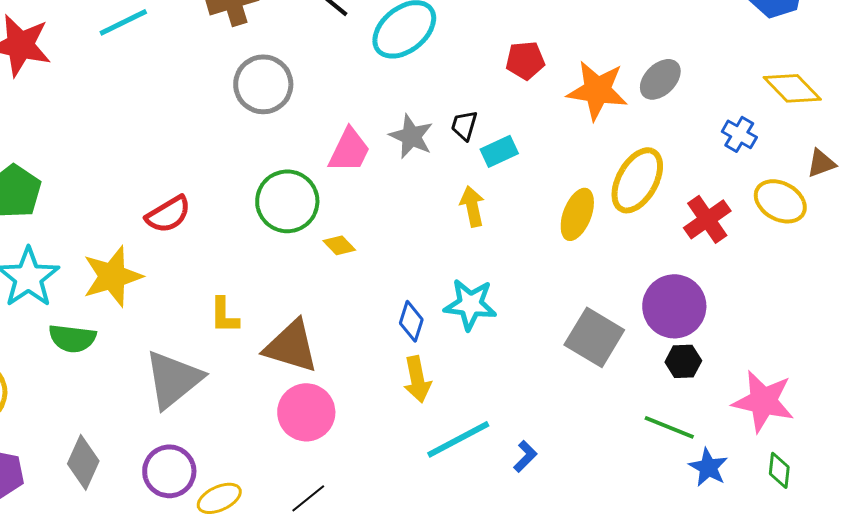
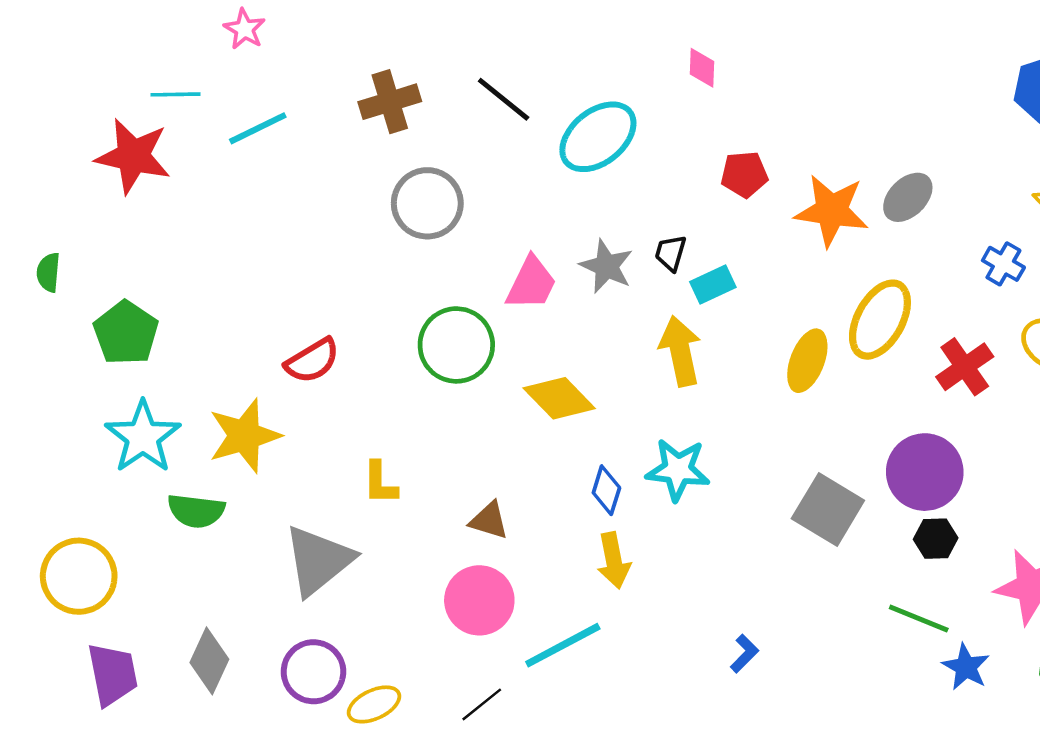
yellow arrow: (472, 206) -> (680, 351), size x1.4
yellow diamond: (339, 245) -> (559, 398), moved, size x1.8
brown triangle: (291, 346) -> (489, 520), moved, size x0.6
cyan line: (458, 439) -> (563, 645), moved

